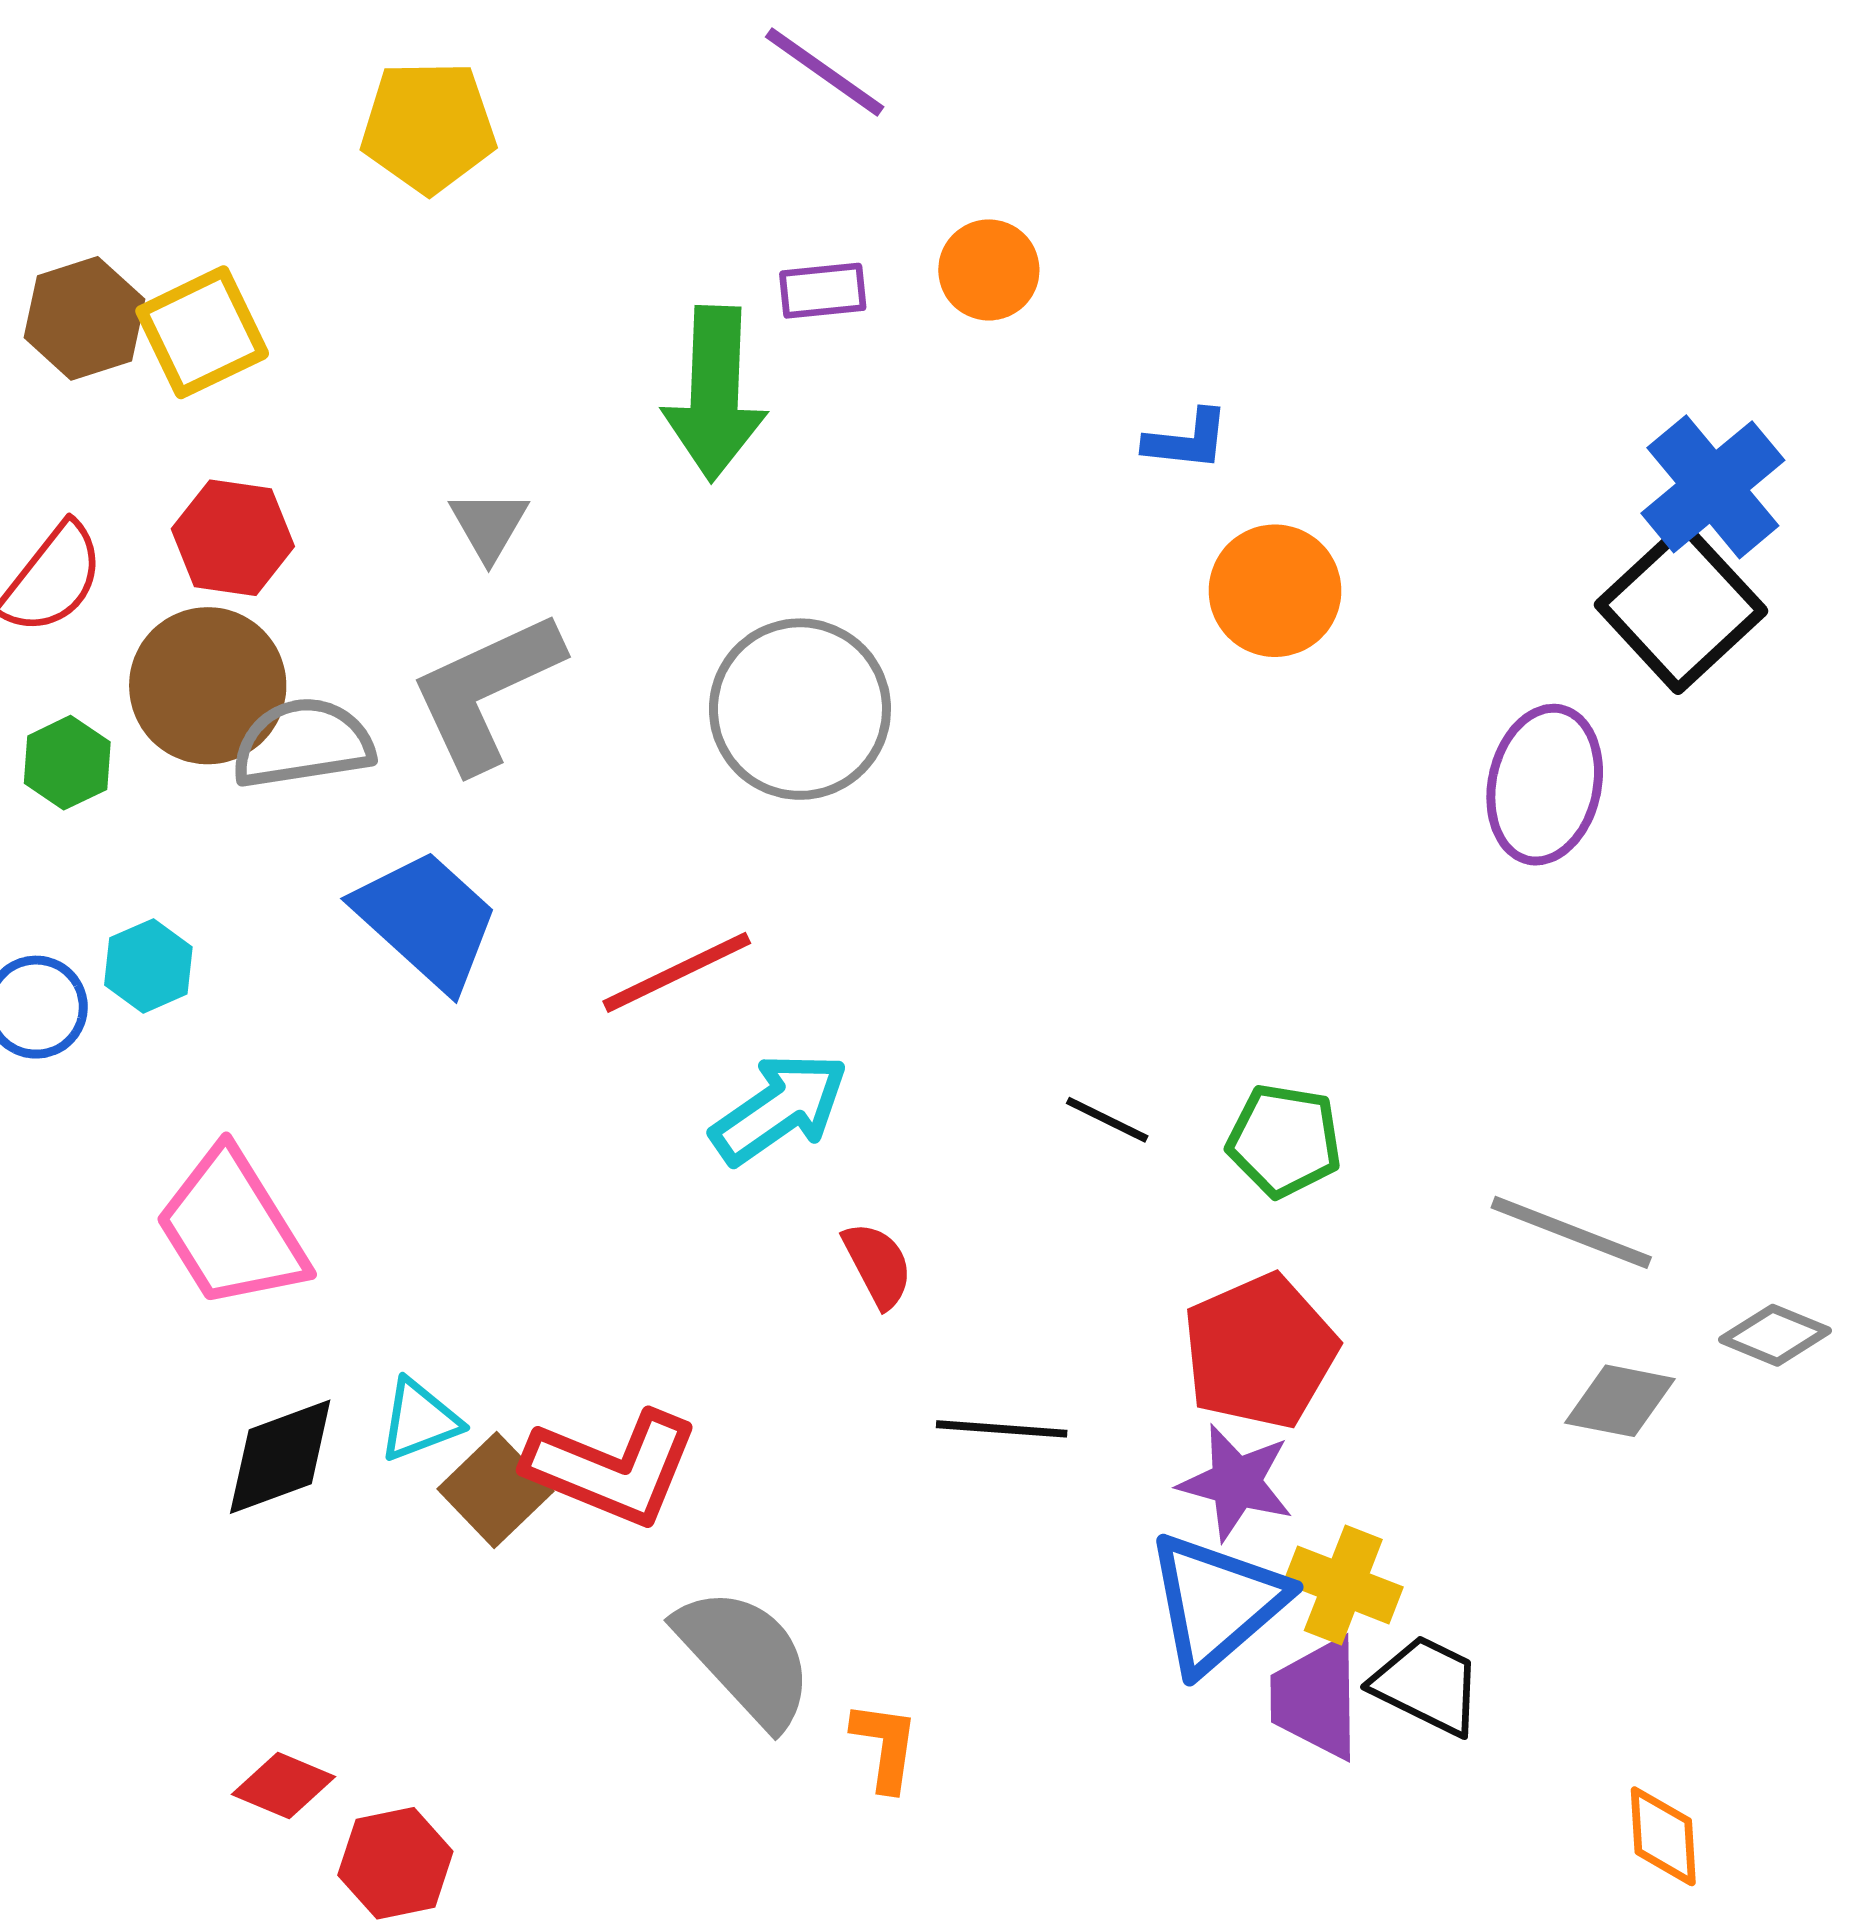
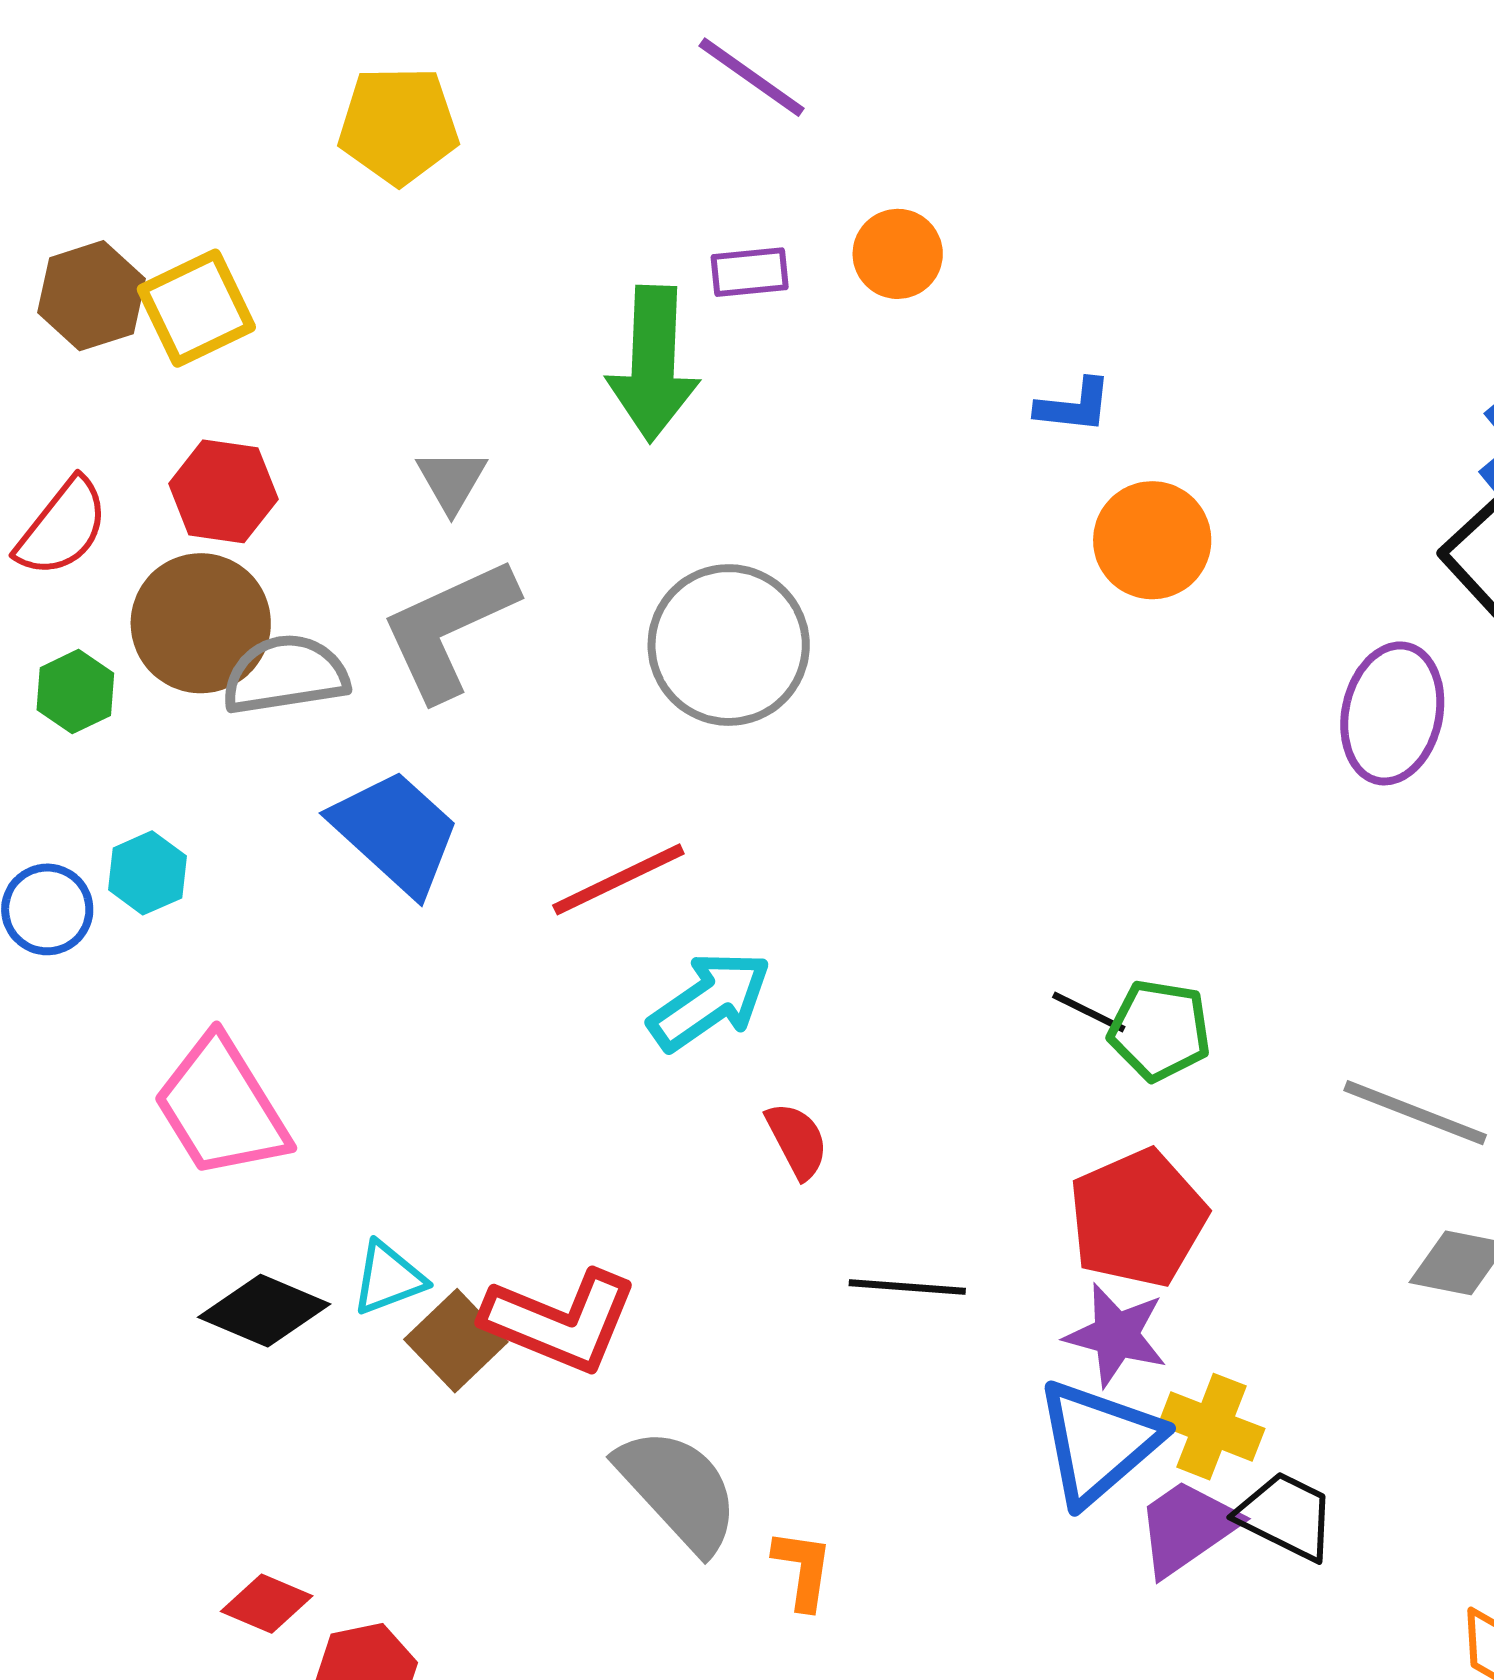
black line: (1107, 1120) -> (1089, 1012), moved
black diamond: (280, 1457) -> (264, 1311), turned 43
purple trapezoid: (1316, 1698) -> (1187, 1527), turned 56

